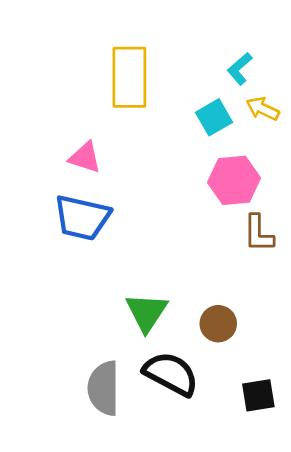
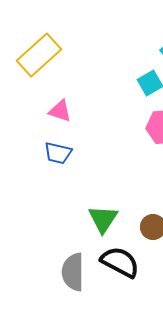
yellow rectangle: (129, 77) -> (39, 55), moved, turned 48
blue trapezoid: (82, 218) -> (58, 153), size x0.7

